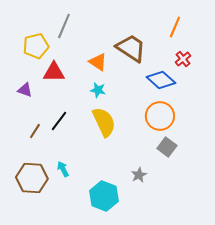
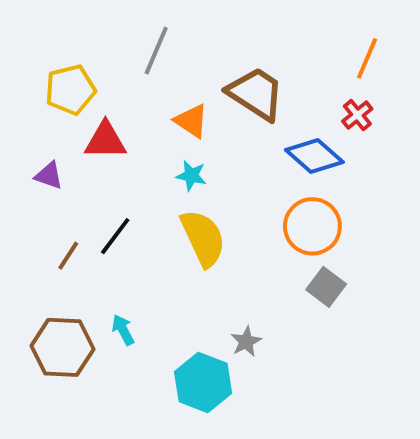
gray line: (64, 26) -> (156, 51), moved
orange line: (175, 27) -> (367, 58), moved
gray star: (139, 175) -> (246, 342), moved

